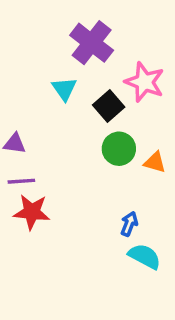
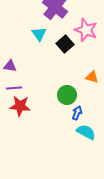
green circle: (119, 149) -> (67, 95), moved

